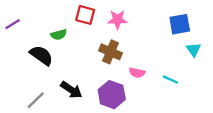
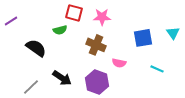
blue square: (180, 24) -> (143, 38), moved
green semicircle: (59, 35) -> (60, 30), moved
cyan triangle: (194, 50) -> (173, 33), moved
cyan line: (170, 80) -> (157, 69), moved

